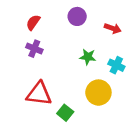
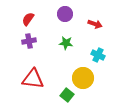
purple cross: (34, 49) -> (29, 41), turned -32
green star: (88, 57) -> (66, 43), moved
green square: (65, 113) -> (67, 95), moved

